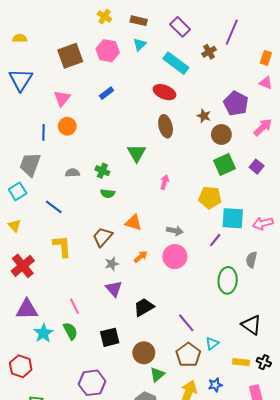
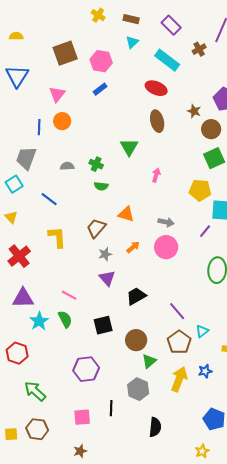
pink hexagon: (108, 51) -> (101, 61), moved
pink line: (74, 306) -> (69, 295), turned -35

